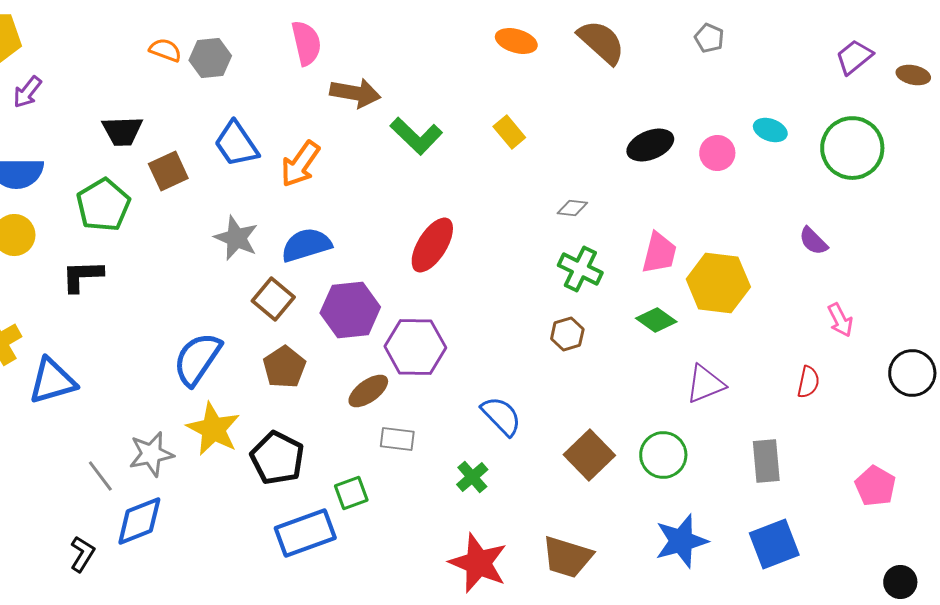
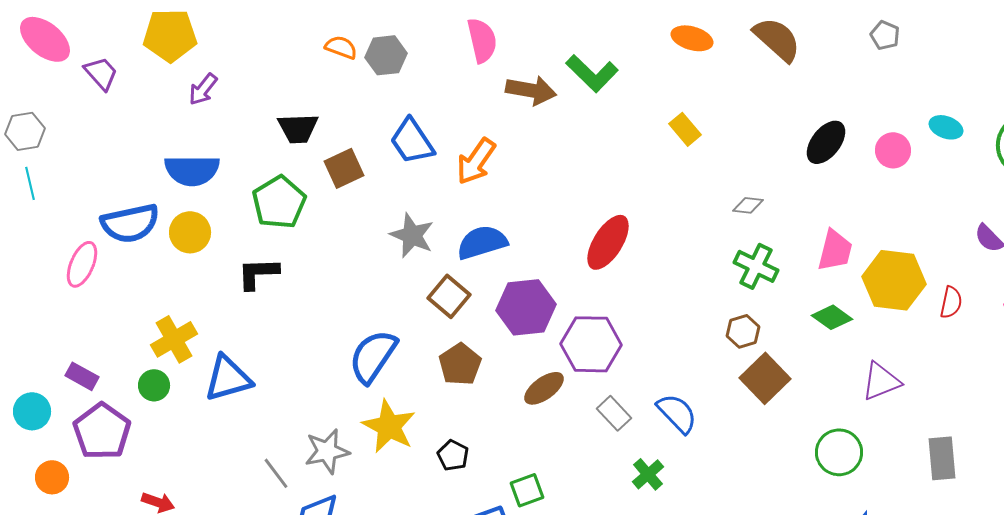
green L-shape: (416, 136) -> (592, 73), moved
black ellipse: (650, 145) -> (826, 142), turned -30
red semicircle: (808, 382) -> (951, 302), moved
gray rectangle: (397, 439) -> (614, 413), moved, turned 40
brown square: (589, 455) -> (765, 378), moved
black pentagon: (277, 458) -> (453, 455), size x0.6

